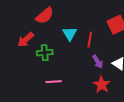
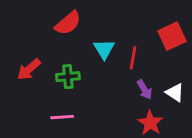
red arrow: (26, 40) -> (29, 69), moved
pink line: (54, 82) -> (62, 117), moved

